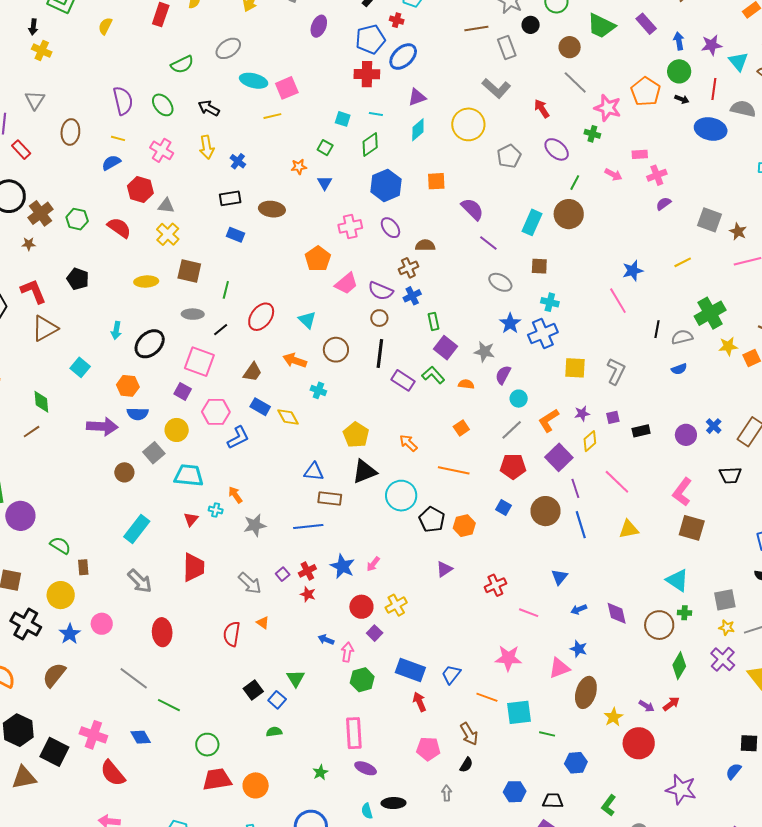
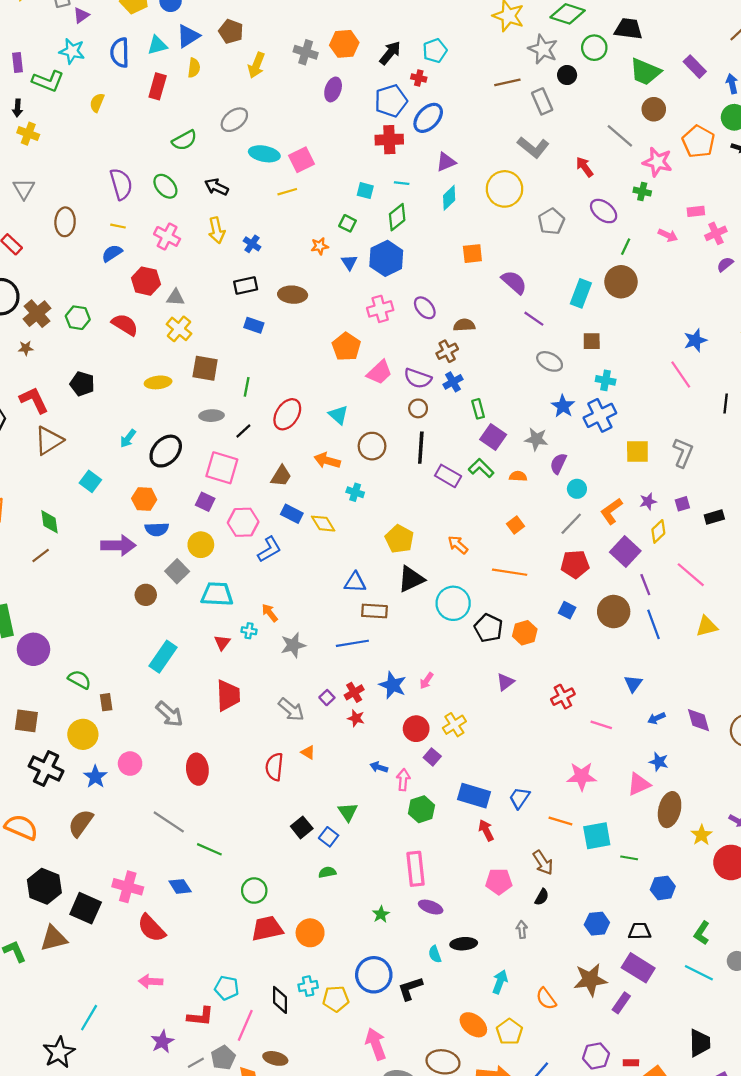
brown circle: (570, 47) -> (654, 109), moved
blue hexagon: (386, 185) -> (386, 258), moved
cyan arrow: (116, 330) -> (128, 438), turned 30

